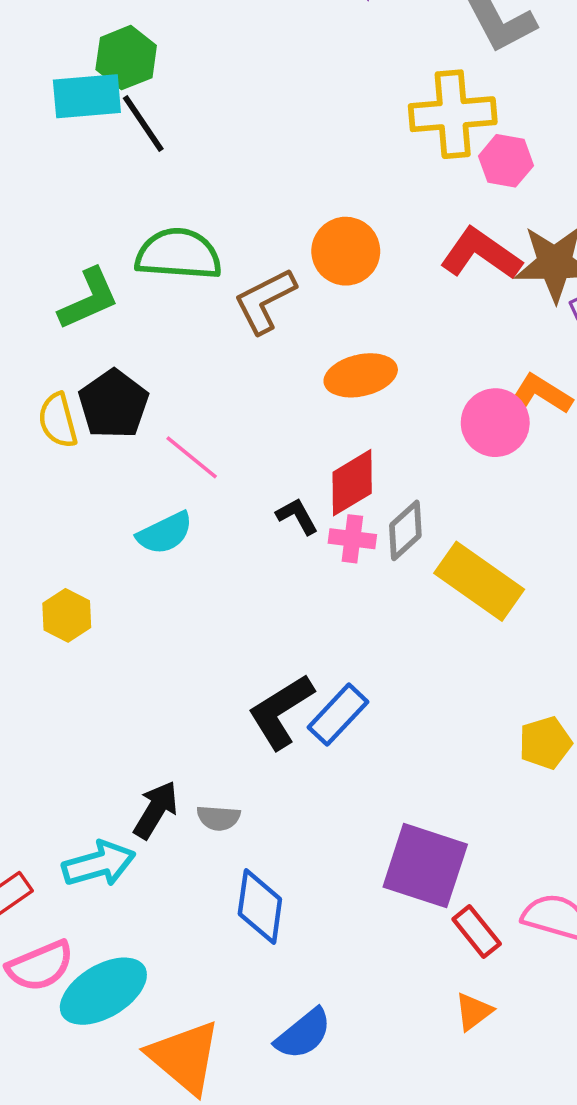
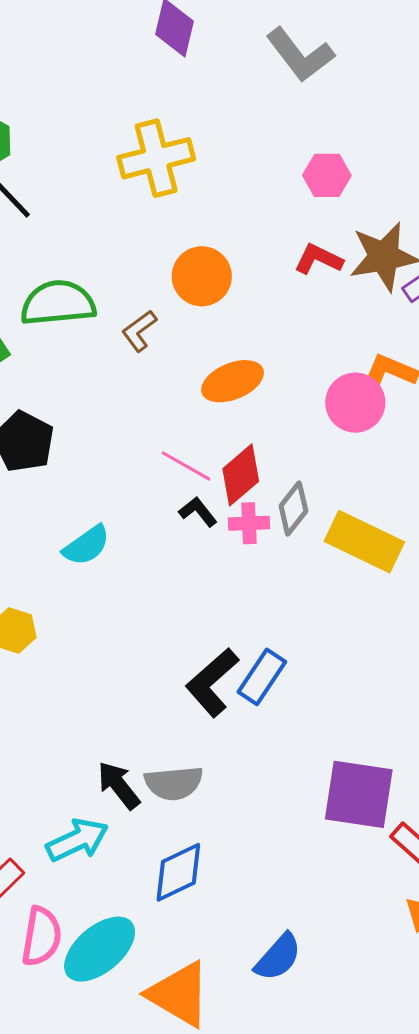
yellow cross: (453, 114) -> (156, 158), moved
red L-shape: (481, 254) -> (319, 259), size x0.7
brown L-shape: (265, 301) -> (139, 331), size x0.7
pink line: (192, 457) -> (186, 466), moved
black arrow: (156, 810) -> (119, 785), turned -60
gray semicircle: (218, 818) -> (174, 783), size x1.5
blue diamond: (260, 906) -> (178, 872), moved, turned 66
pink semicircle: (40, 966) -> (41, 936), turned -48

